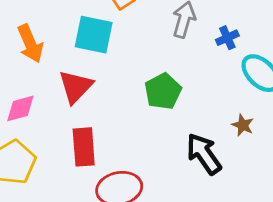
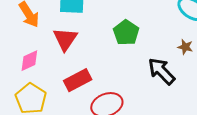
red rectangle: (84, 147) -> (78, 80), turned 76

